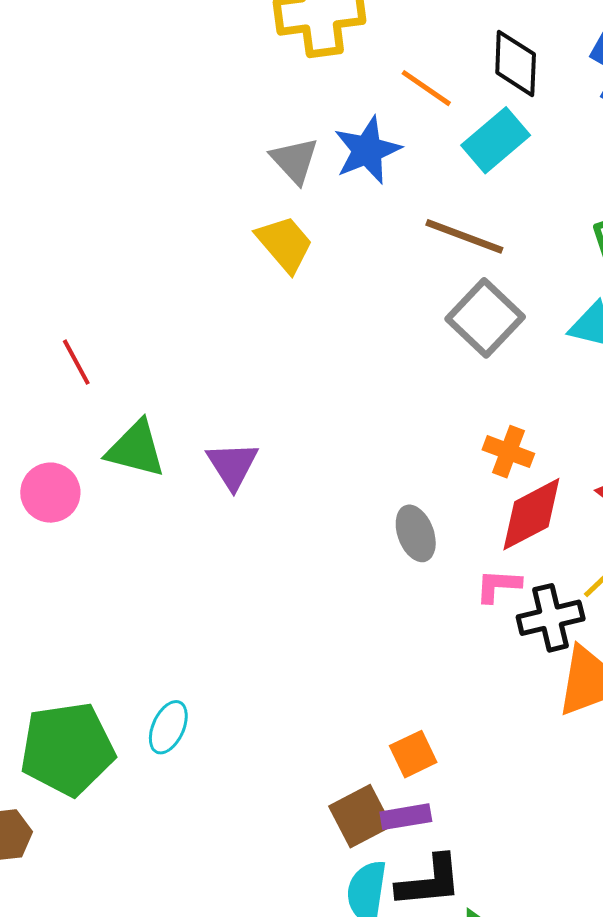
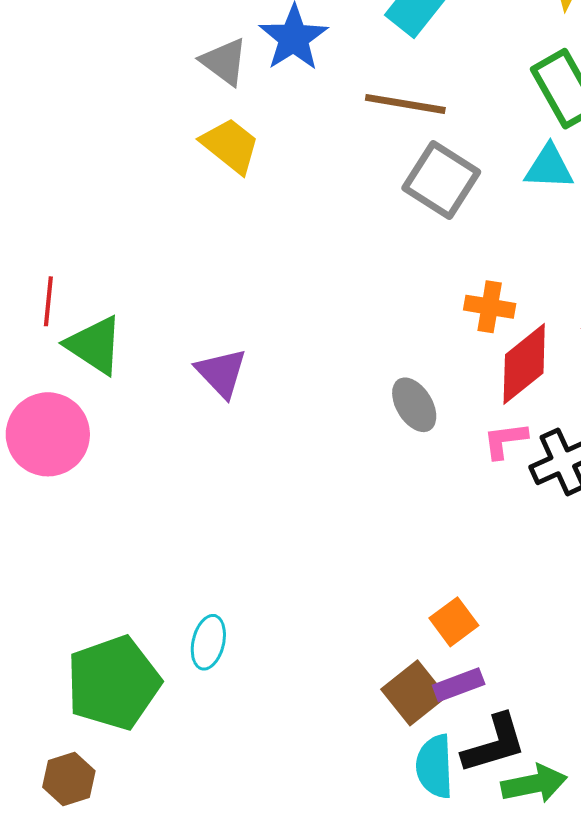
red line: (76, 362) -> (48, 301), turned 45
green triangle: (136, 449) -> (95, 345), moved, turned 30
pink circle: (50, 493) -> (48, 434), size x1.4

